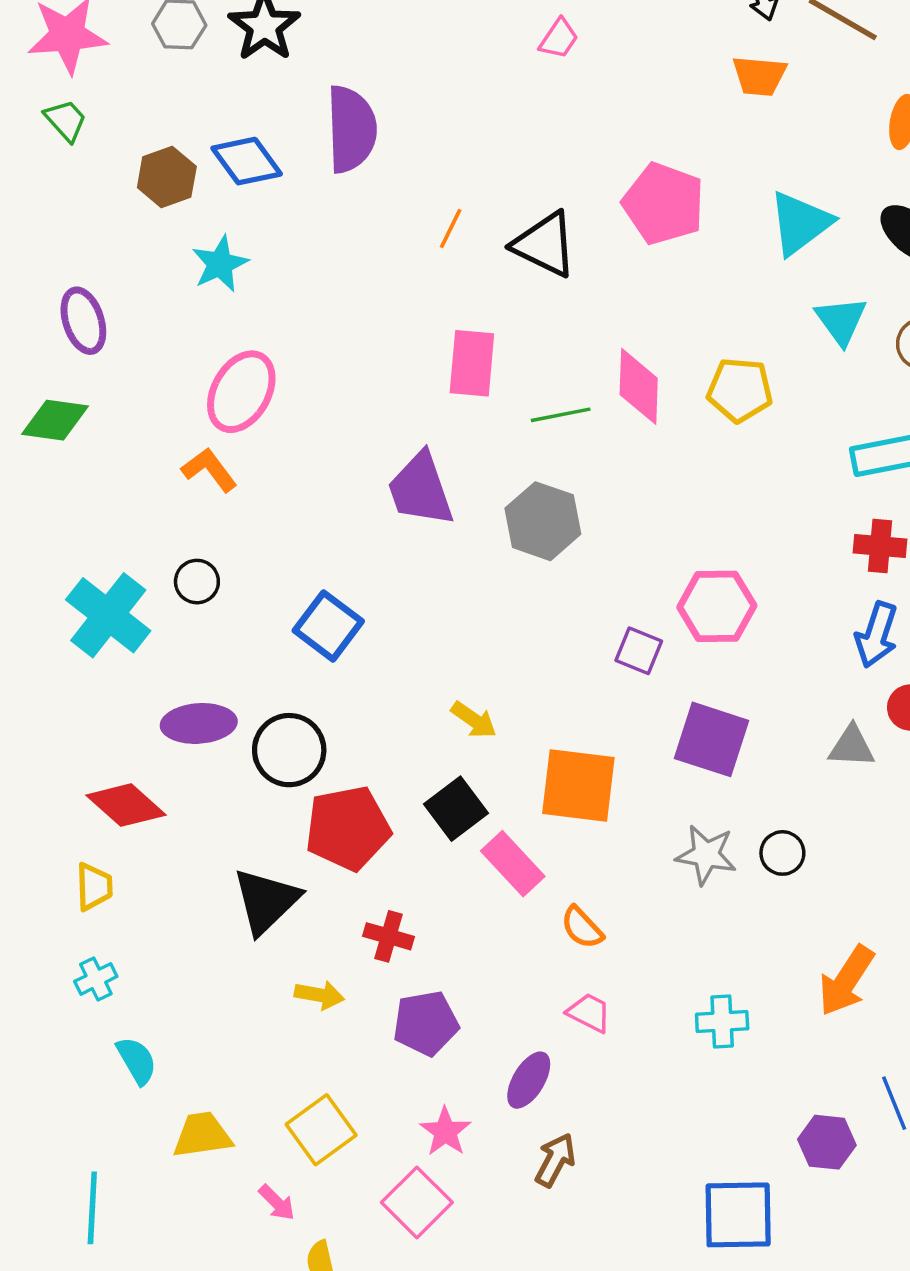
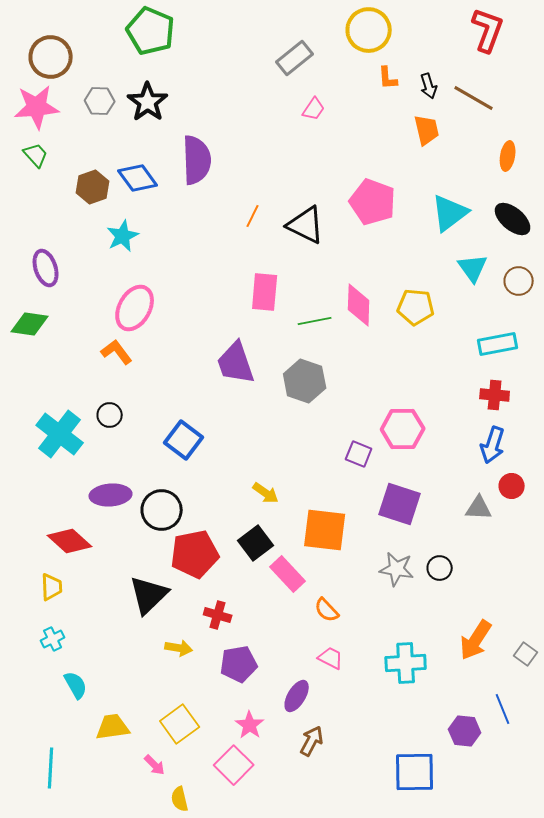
orange trapezoid: (759, 76) -> (427, 130), turned -108
cyan cross: (722, 1022) -> (406, 663), size x1.4

